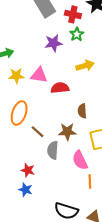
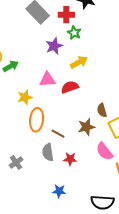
yellow arrow: (85, 66) -> (79, 62), moved
yellow star: (16, 76) -> (25, 97), moved
brown semicircle: (82, 111) -> (102, 110), moved
gray semicircle: (53, 150) -> (48, 152), moved
red star: (28, 170) -> (70, 159), moved

